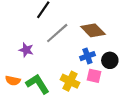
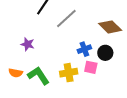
brown diamond: (93, 30) -> (110, 27), moved
gray line: (57, 33) -> (66, 19), moved
yellow cross: (70, 81) -> (69, 73), turned -36

